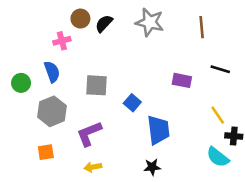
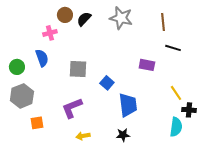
black line: (220, 69) -> (173, 48), moved
gray hexagon: (52, 111) -> (22, 96), moved
cyan semicircle: (218, 157) -> (176, 127), turned -120
yellow arrow: (93, 167) -> (83, 136), moved

